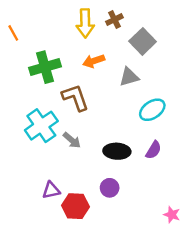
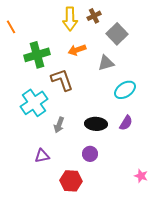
gray arrow: (72, 140) -> (59, 125), moved, turned 70
red hexagon: (75, 206) -> (71, 181), moved

